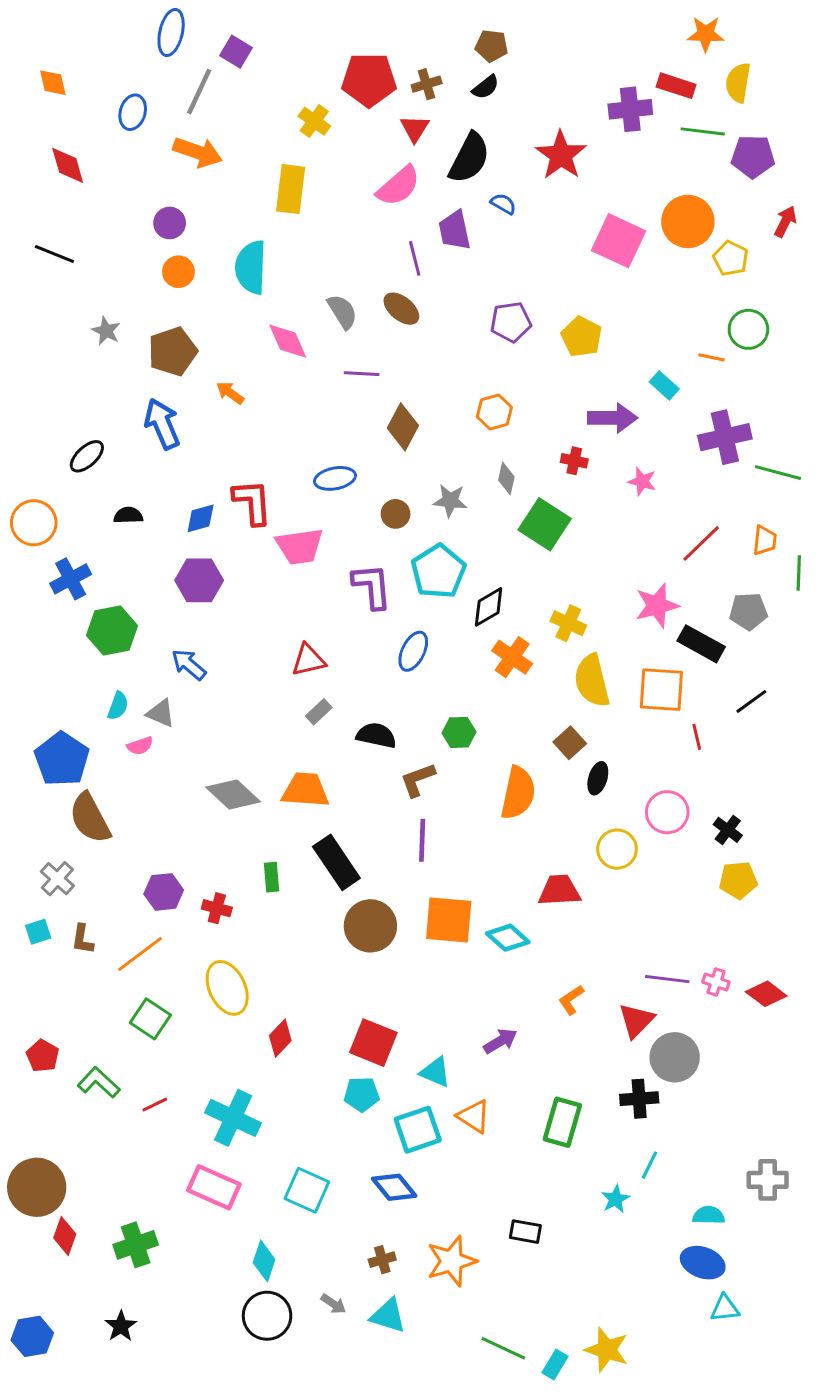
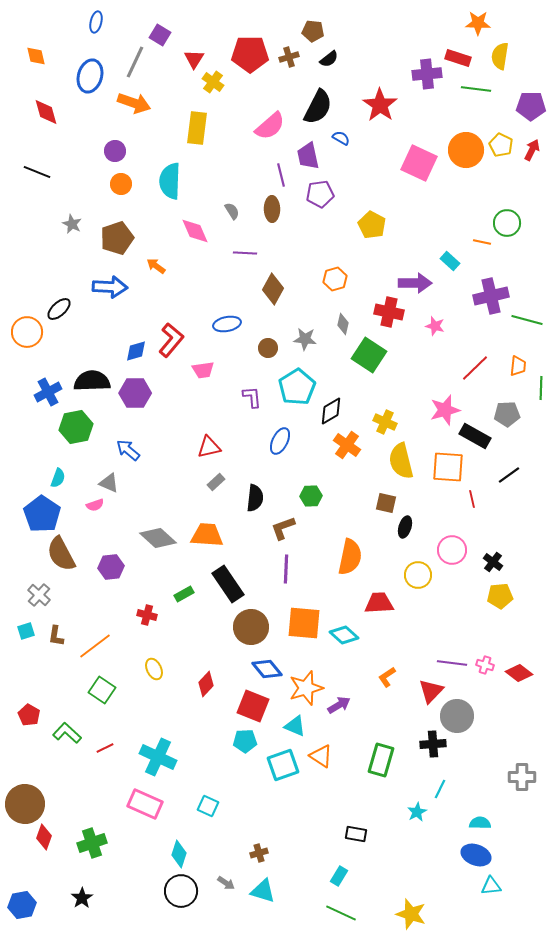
blue ellipse: (171, 32) -> (96, 22), moved, size x0.7
brown pentagon: (492, 46) -> (313, 31), moved
blue ellipse: (133, 112) -> (90, 76), size x1.4
red triangle: (415, 128) -> (194, 59), moved
purple pentagon: (753, 157) -> (531, 106), moved
yellow pentagon: (731, 258) -> (501, 145), moved
brown ellipse: (401, 309) -> (272, 209), turned 50
gray semicircle: (342, 312) -> (232, 211), size x0.7
purple pentagon: (511, 322) -> (320, 194), moved
yellow pentagon: (582, 337) -> (372, 225), moved
blue arrow: (162, 424) -> (110, 287), turned 116
red cross: (574, 461) -> (389, 312), size x1.6
red L-shape: (252, 502) -> (171, 340), turned 44
black semicircle: (128, 515) -> (92, 381), moved, size x1.8
orange circle: (34, 523) -> (27, 332), moved
pink trapezoid: (300, 546) -> (203, 370), size x0.7
purple L-shape: (372, 586) -> (252, 397), size x0.7
cyan semicircle: (118, 706) -> (58, 478), moved
black semicircle: (376, 735) -> (255, 498), turned 84
brown square: (570, 743) -> (386, 503), turned -35
orange semicircle: (518, 793) -> (350, 557), moved
green rectangle: (271, 877) -> (184, 594), turned 66
purple hexagon: (164, 892) -> (111, 567), moved
yellow ellipse: (227, 988) -> (154, 669), size x0.6
red diamond: (280, 1038) -> (206, 684), moved
gray cross: (768, 1180) -> (522, 777), moved
blue diamond: (394, 1187) -> (267, 669), moved
cyan square: (307, 1190) -> (208, 806), size x0.7
orange star: (452, 1261) -> (306, 688), moved
cyan rectangle: (555, 1364) -> (339, 876), moved

